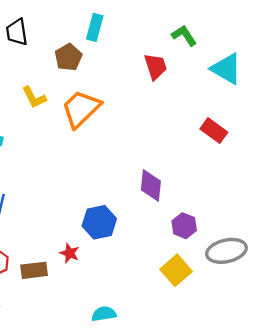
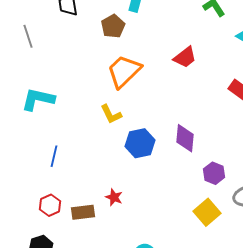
red trapezoid: (155, 66) -> (185, 57), moved, turned 70
yellow L-shape: (34, 97) -> (111, 114), moved
blue hexagon: (99, 222) -> (140, 143), moved

